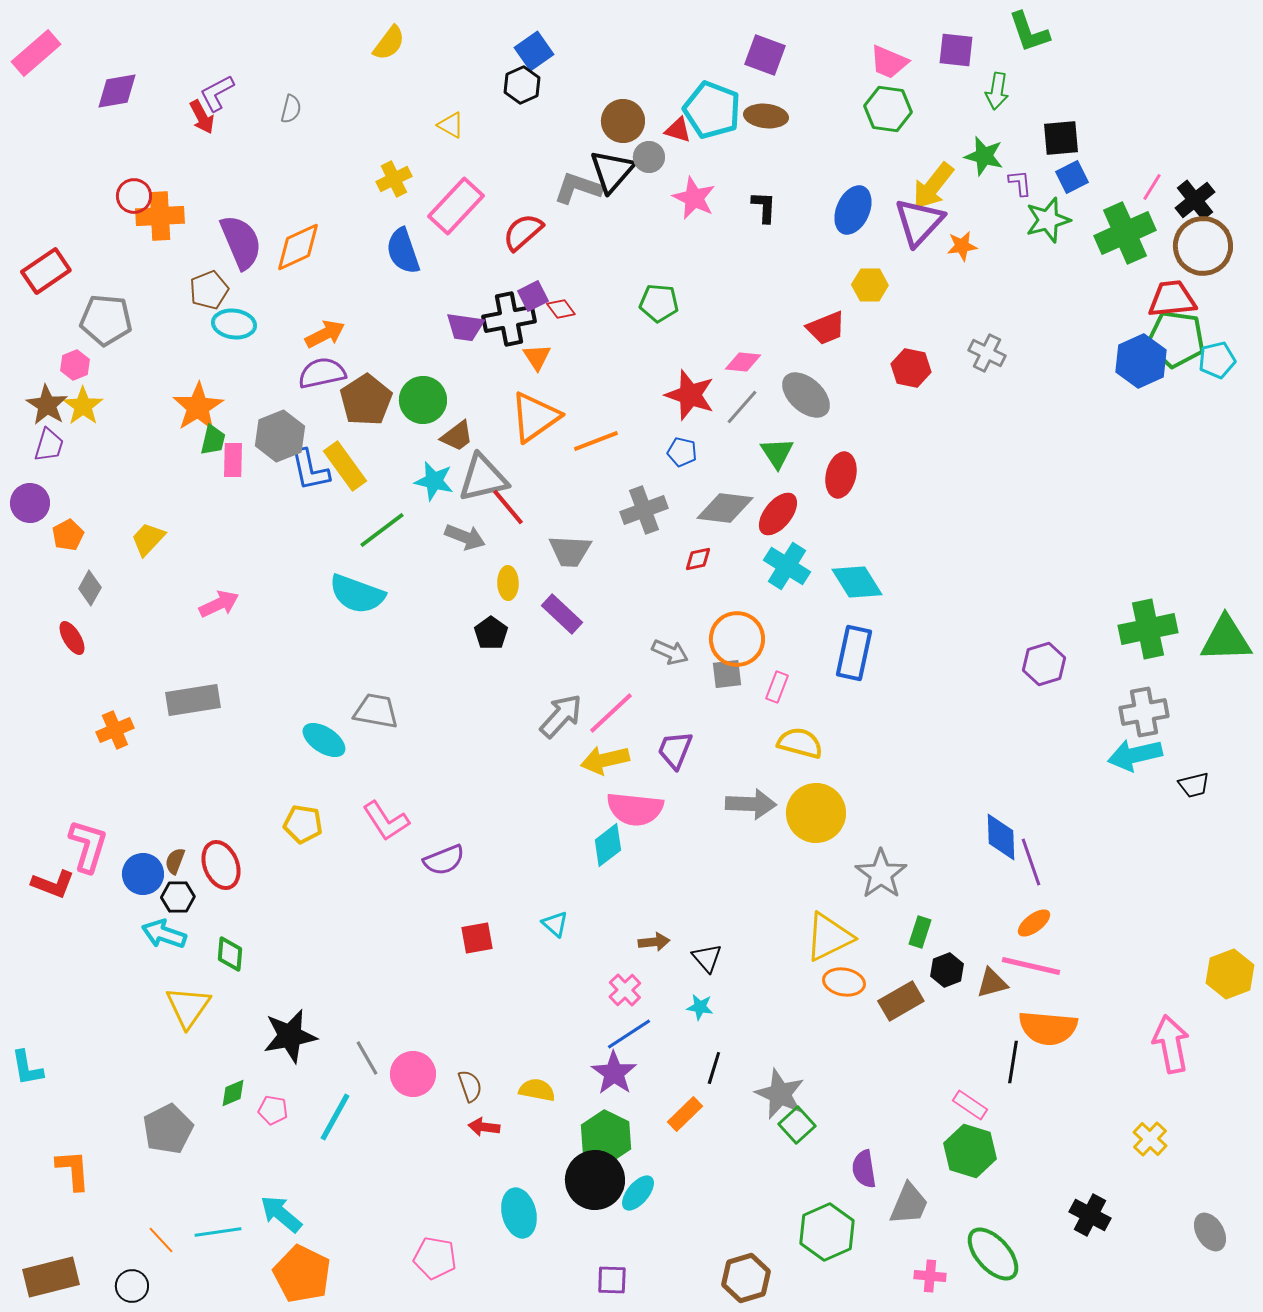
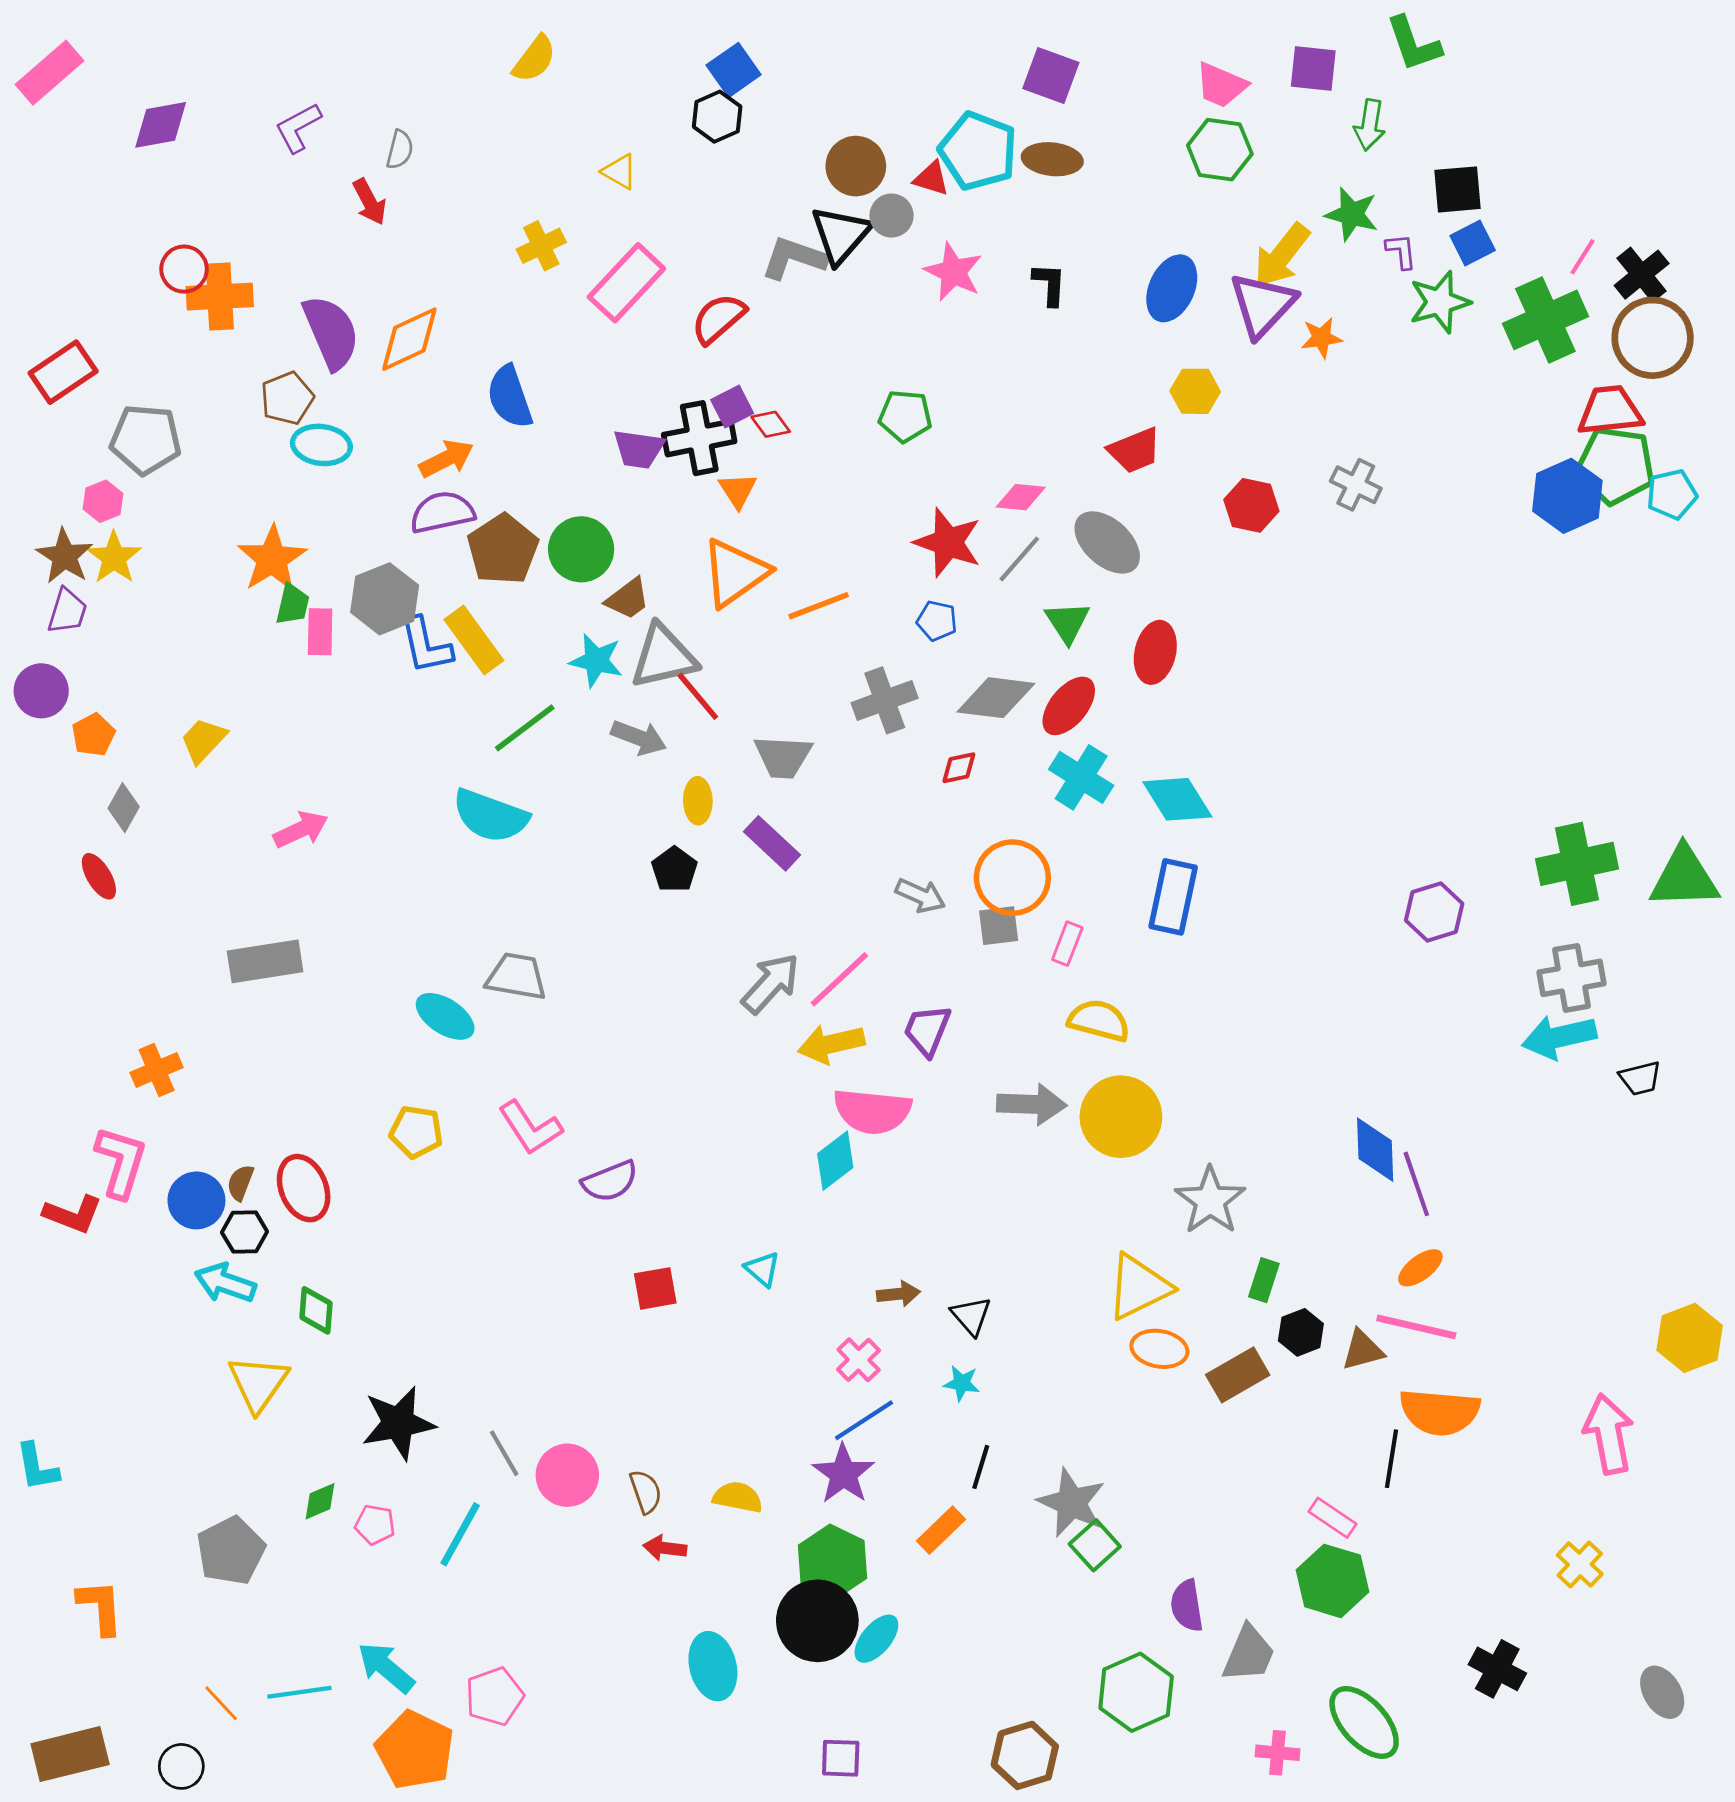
red arrow: (202, 117) -> (370, 202), moved
blue semicircle: (403, 251) -> (510, 397), moved
orange cross: (115, 730) -> (157, 1070), moved
pink pentagon: (435, 1258) -> (495, 1696), moved, turned -30

